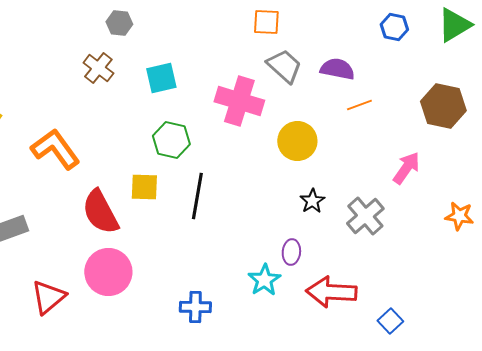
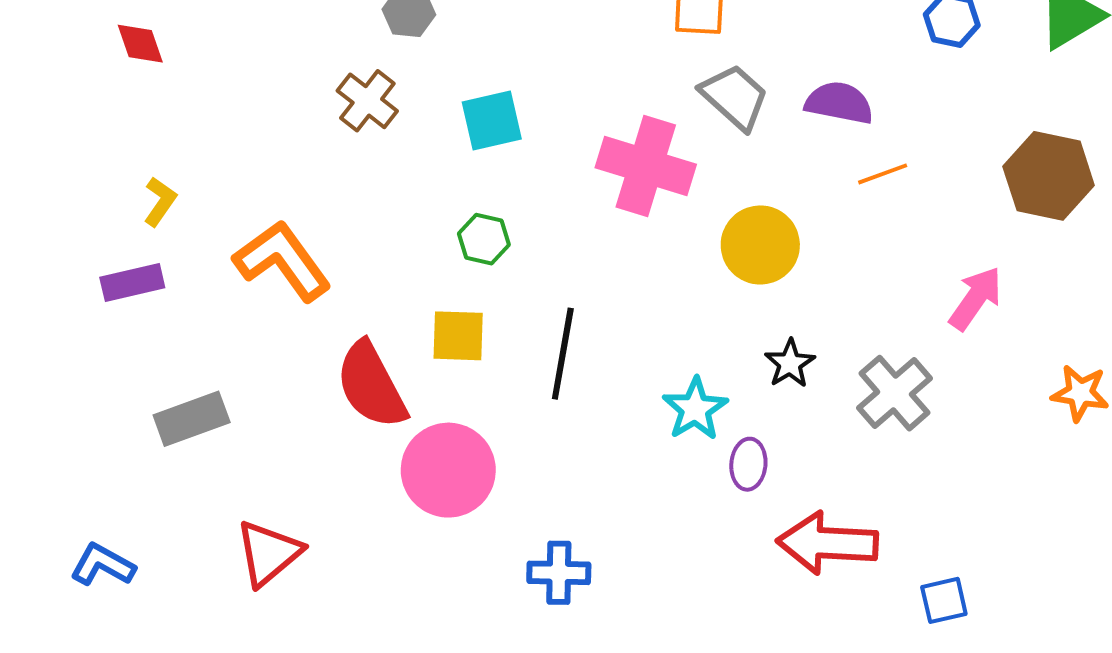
green hexagon: (171, 140) -> (484, 239), moved, size x0.7
pink circle: (108, 272) -> (448, 470), moved
cyan star: (264, 280) -> (695, 409), moved
blue square: (390, 321) -> (944, 600), turned 30

